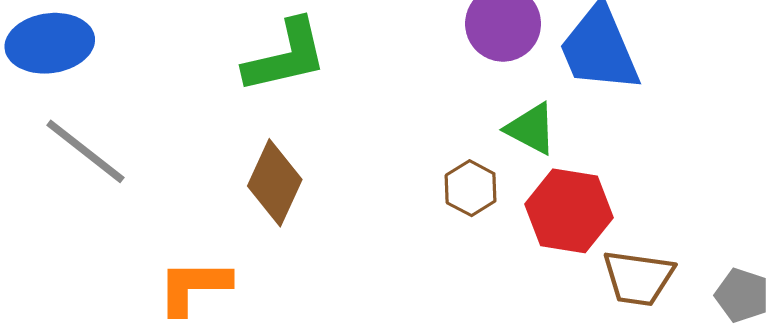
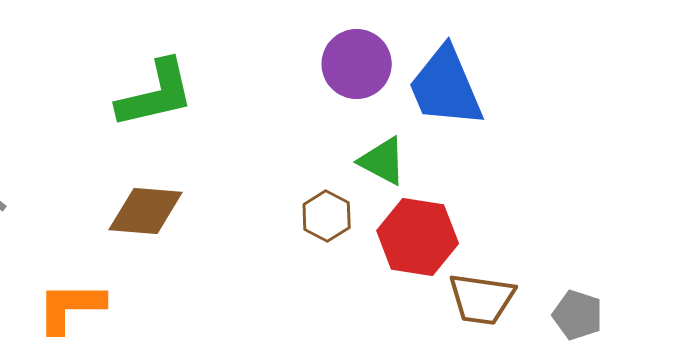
brown diamond: (275, 183) -> (146, 211), turned 70

